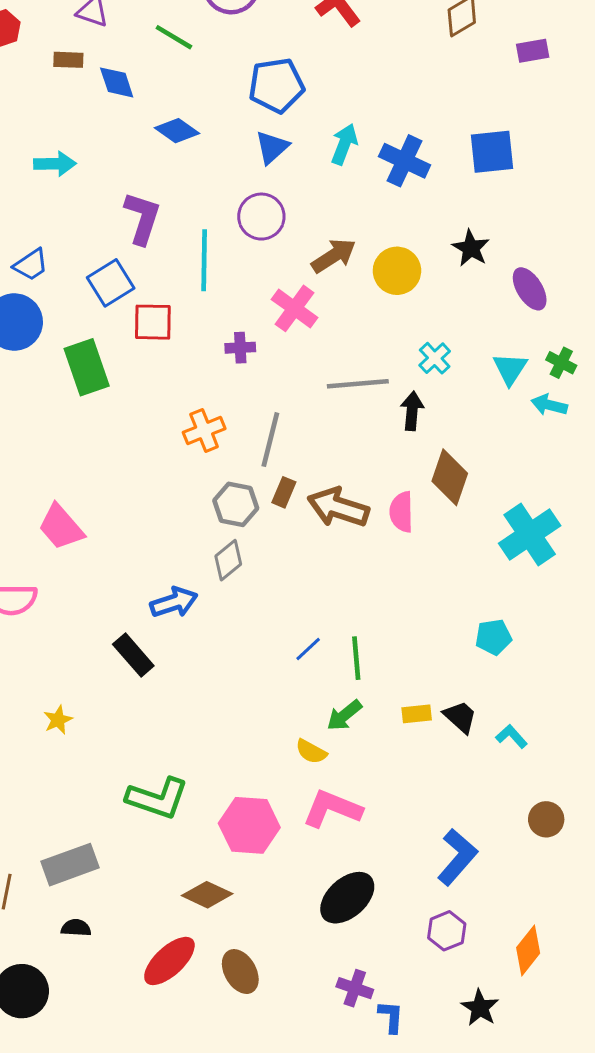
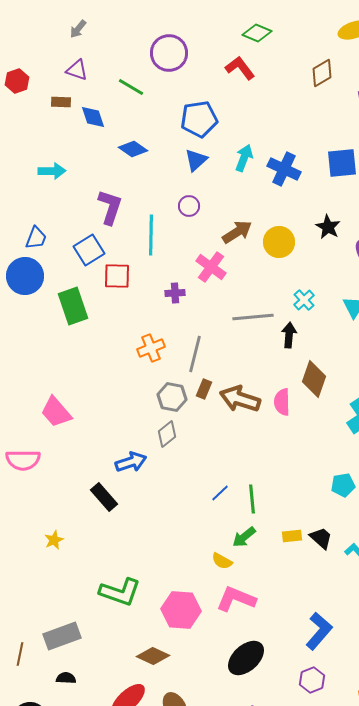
purple circle: (261, 217) -> (189, 206), size x0.7
blue trapezoid: (31, 265) -> (36, 238), turned -35

